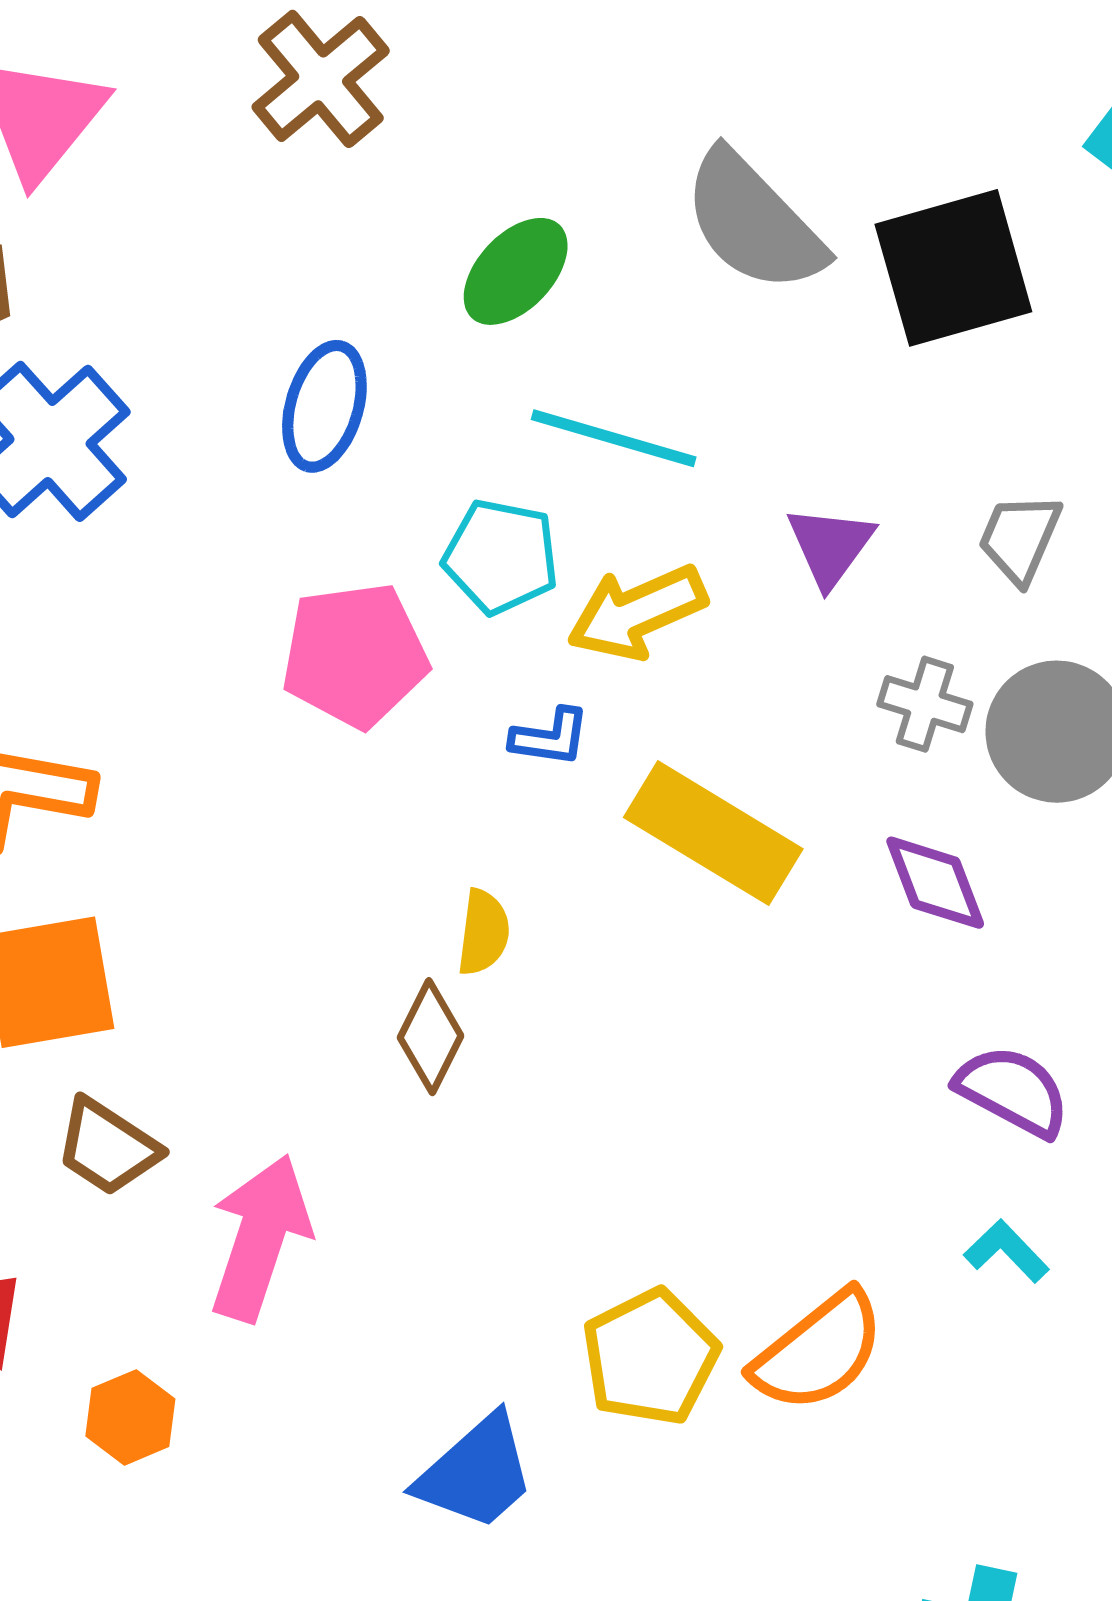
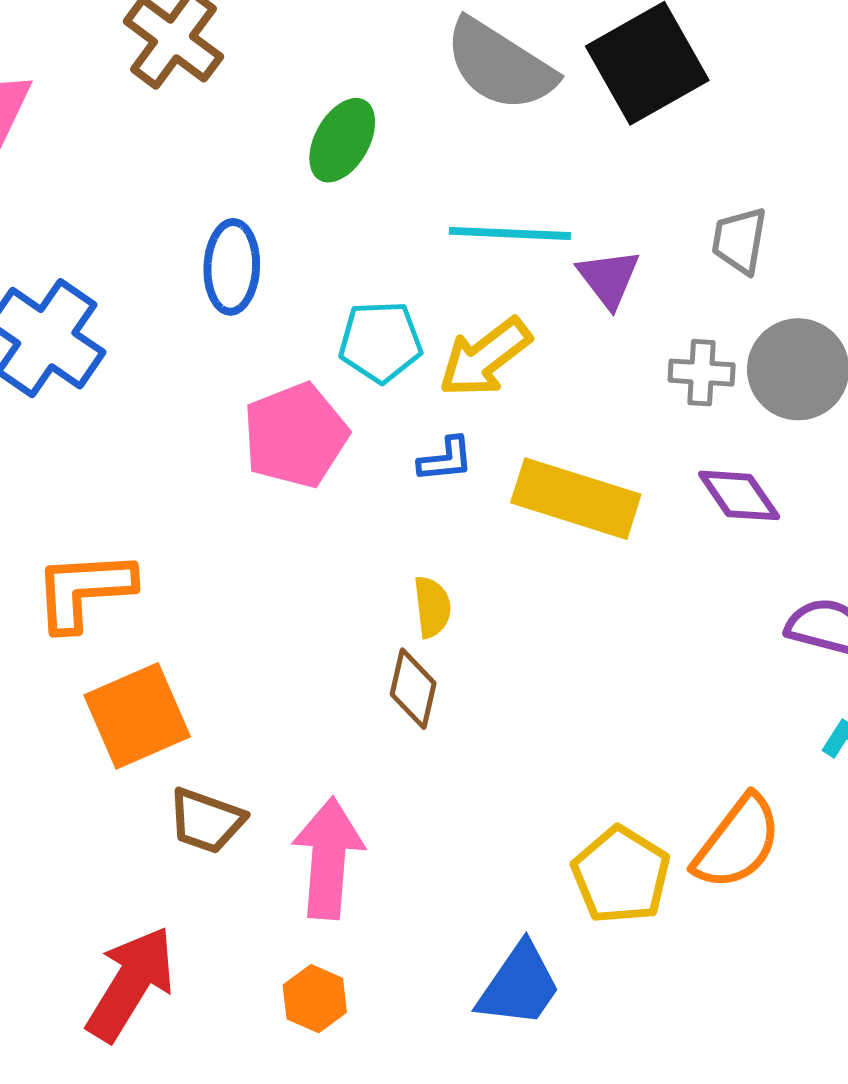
cyan line: (614, 438) -> (510, 233), moved
orange hexagon: (130, 1417) -> (315, 999), moved

